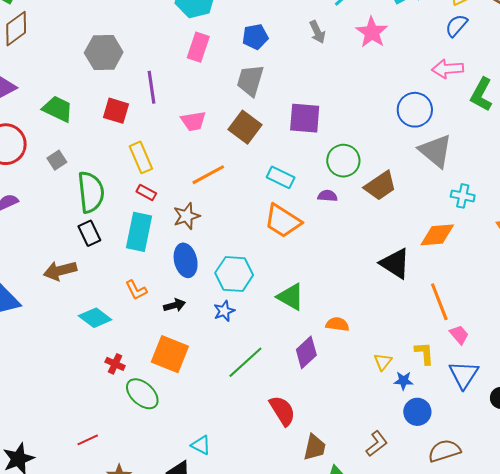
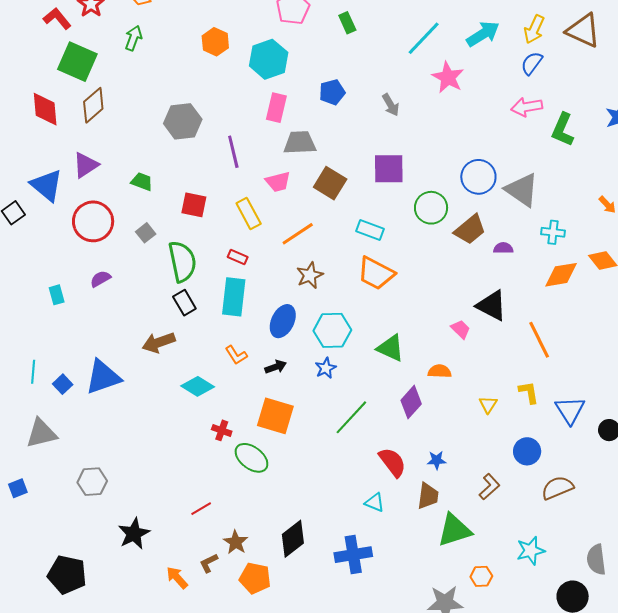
gray arrow: (317, 32) -> (391, 105), moved
gray trapezoid: (250, 80) -> (300, 143), moved, turned 76
green trapezoid: (58, 109) -> (142, 182), size x0.7
blue circle: (415, 110) -> (478, 177), moved
red square: (116, 111) -> (194, 205), moved
yellow rectangle: (141, 157) -> (249, 213), moved
purple semicircle: (327, 196) -> (503, 248), moved
brown star: (187, 216) -> (310, 275), moved
orange diamond: (437, 235) -> (561, 275), moved
blue ellipse: (186, 260) -> (283, 321), turned 44
pink trapezoid: (459, 335) -> (461, 329), moved
blue star: (403, 381) -> (437, 460), moved
cyan triangle: (201, 445) -> (375, 502), moved

